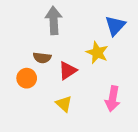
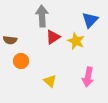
brown semicircle: (42, 58) -> (10, 40), moved
red triangle: (68, 70) -> (53, 37), moved

